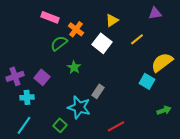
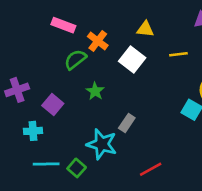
yellow triangle: (112, 20) -> (145, 29), turned 40
yellow line: (137, 39) -> (178, 54), turned 32
purple cross: (15, 76) -> (17, 90), moved
cyan line: (24, 125) -> (46, 164), moved, turned 54

